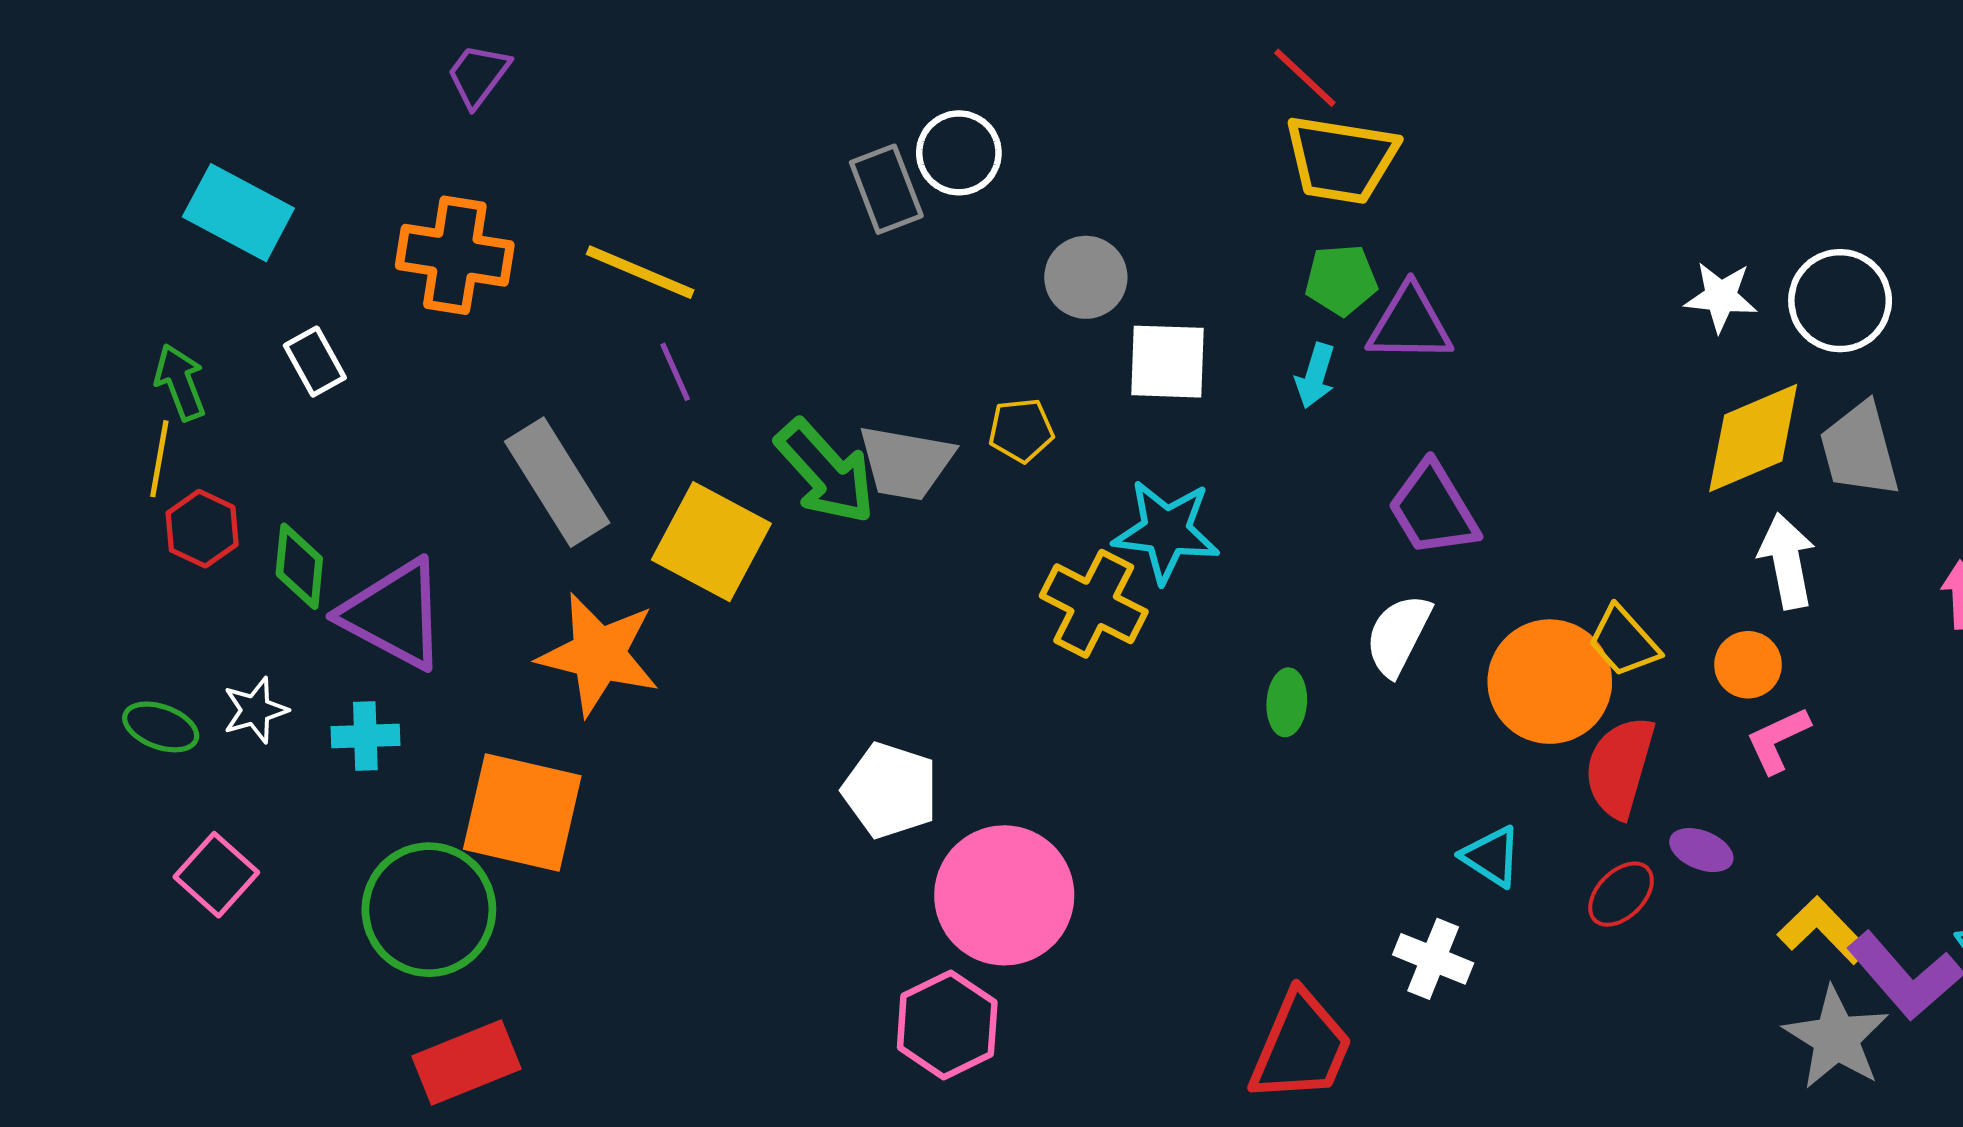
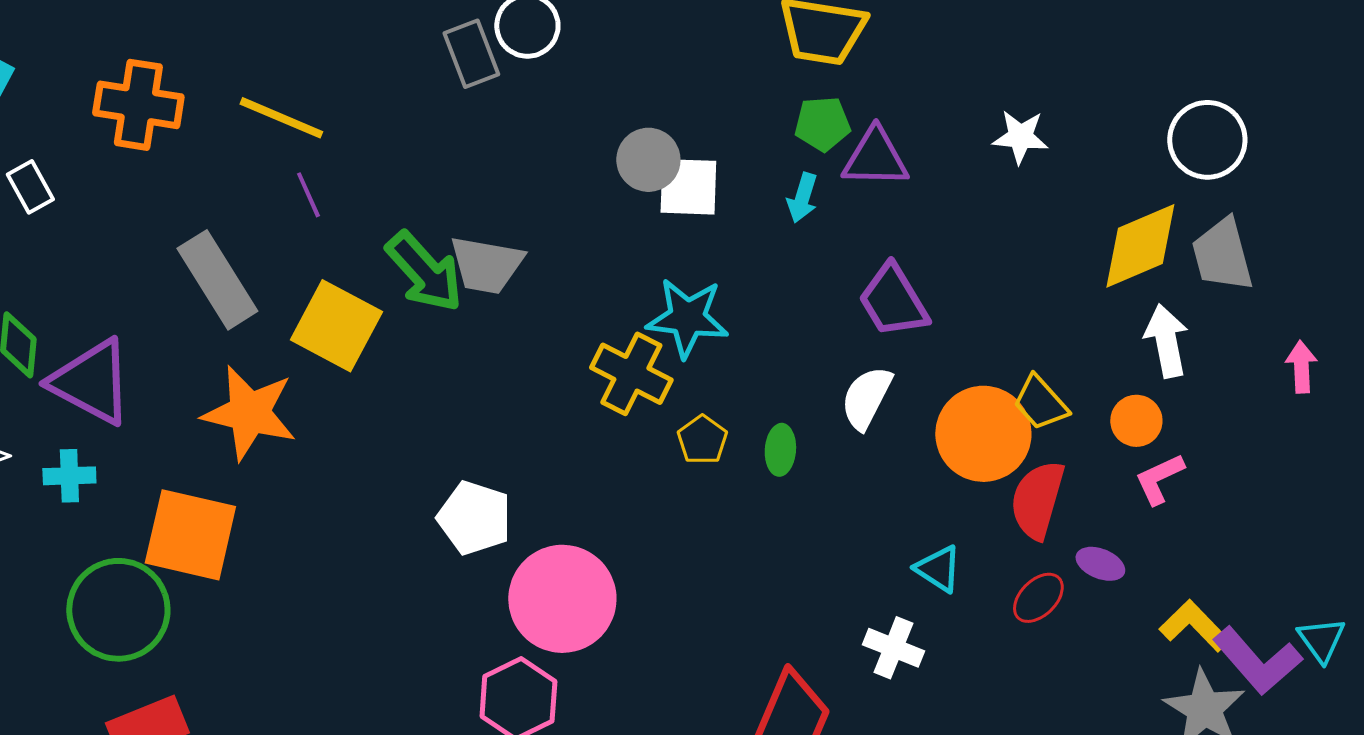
gray circle: (1086, 277) -> (648, 160), moved
white star: (1721, 297) -> (1020, 137), moved
yellow pentagon: (1021, 430) -> (702, 440), moved, turned -30

